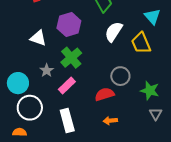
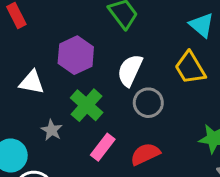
white semicircle: (114, 32) -> (130, 70), moved
gray circle: (120, 76) -> (148, 103), moved
pink rectangle: (67, 85) -> (103, 147), moved

